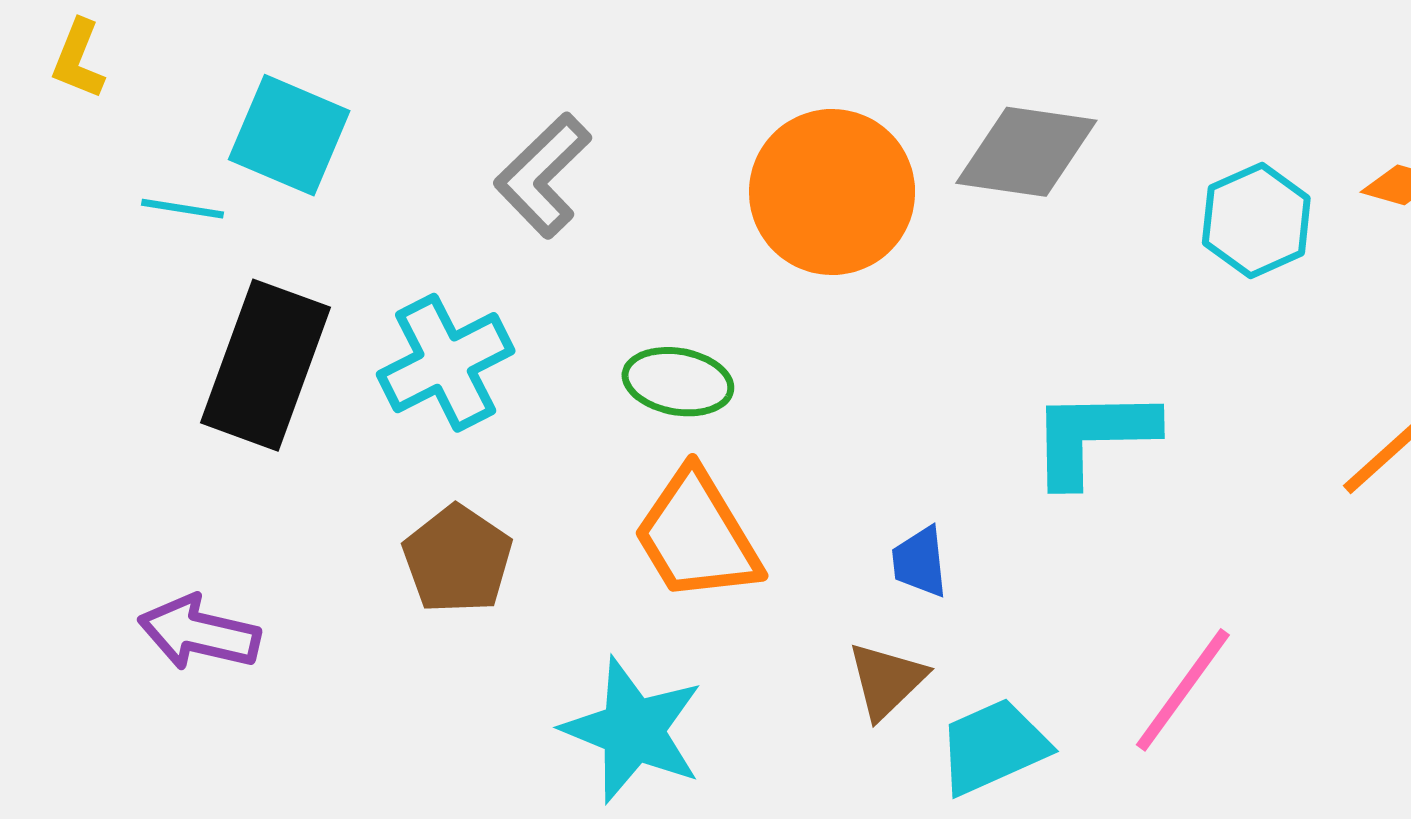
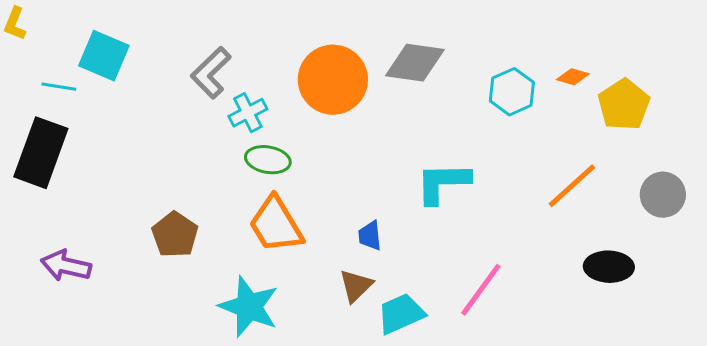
cyan cross: (446, 363) -> (248, 113), moved, size x0.7
black rectangle: (265, 365) -> (41, 153), moved

